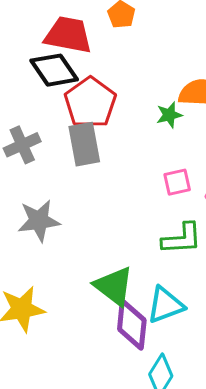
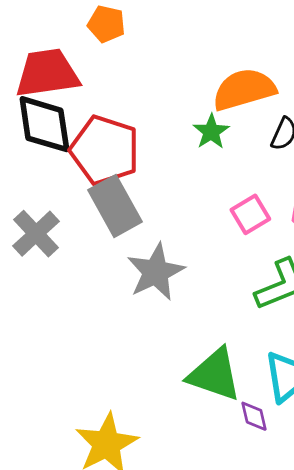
black diamond: (54, 70) -> (44, 124), turned 45
gray star: (39, 221) -> (156, 272), moved
purple diamond: (132, 325) -> (254, 416), size x0.5

